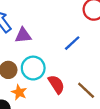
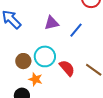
purple triangle: (23, 35) -> (52, 23), moved

